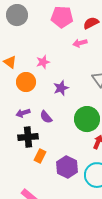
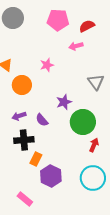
pink star: (43, 62) -> (47, 65), moved
purple star: (61, 88) -> (64, 102), moved
purple hexagon: (67, 167) -> (51, 176), moved

